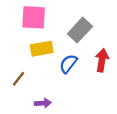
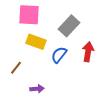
yellow rectangle: (42, 49) -> (36, 42), turned 30

